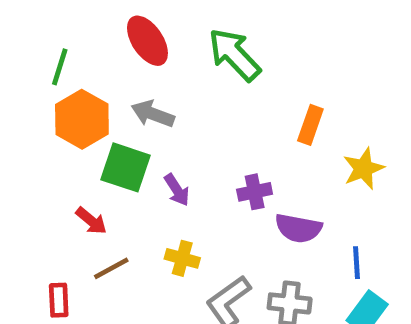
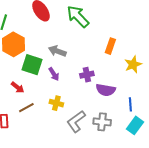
gray arrow: (153, 114) -> (57, 51), moved

